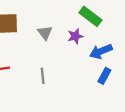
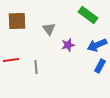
purple star: (75, 36) -> (68, 45), moved
gray line: (43, 76) -> (36, 67), moved

